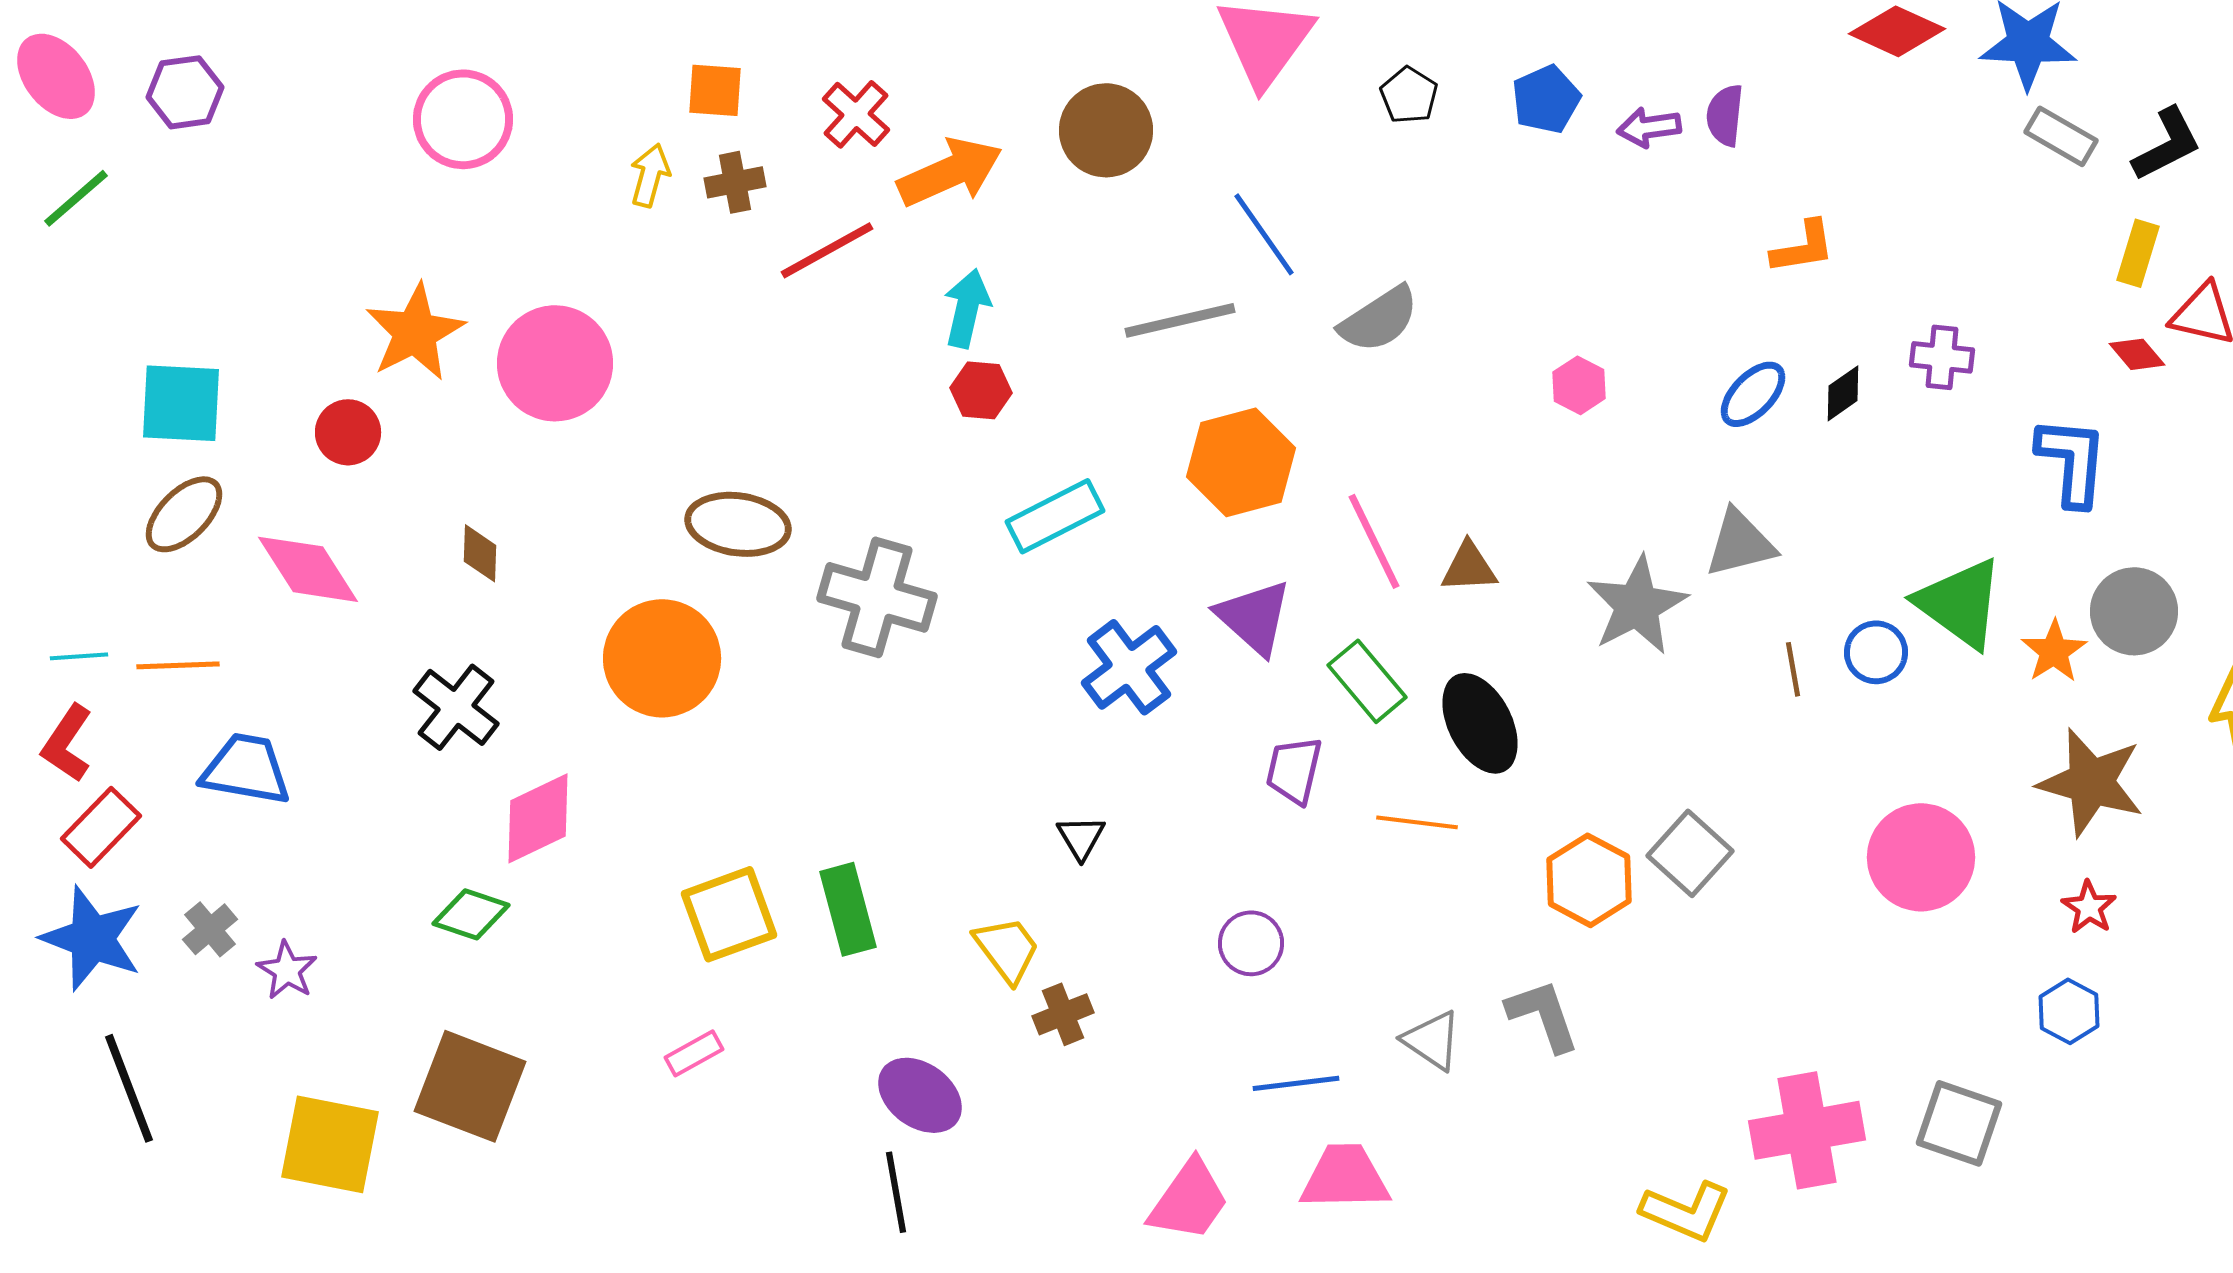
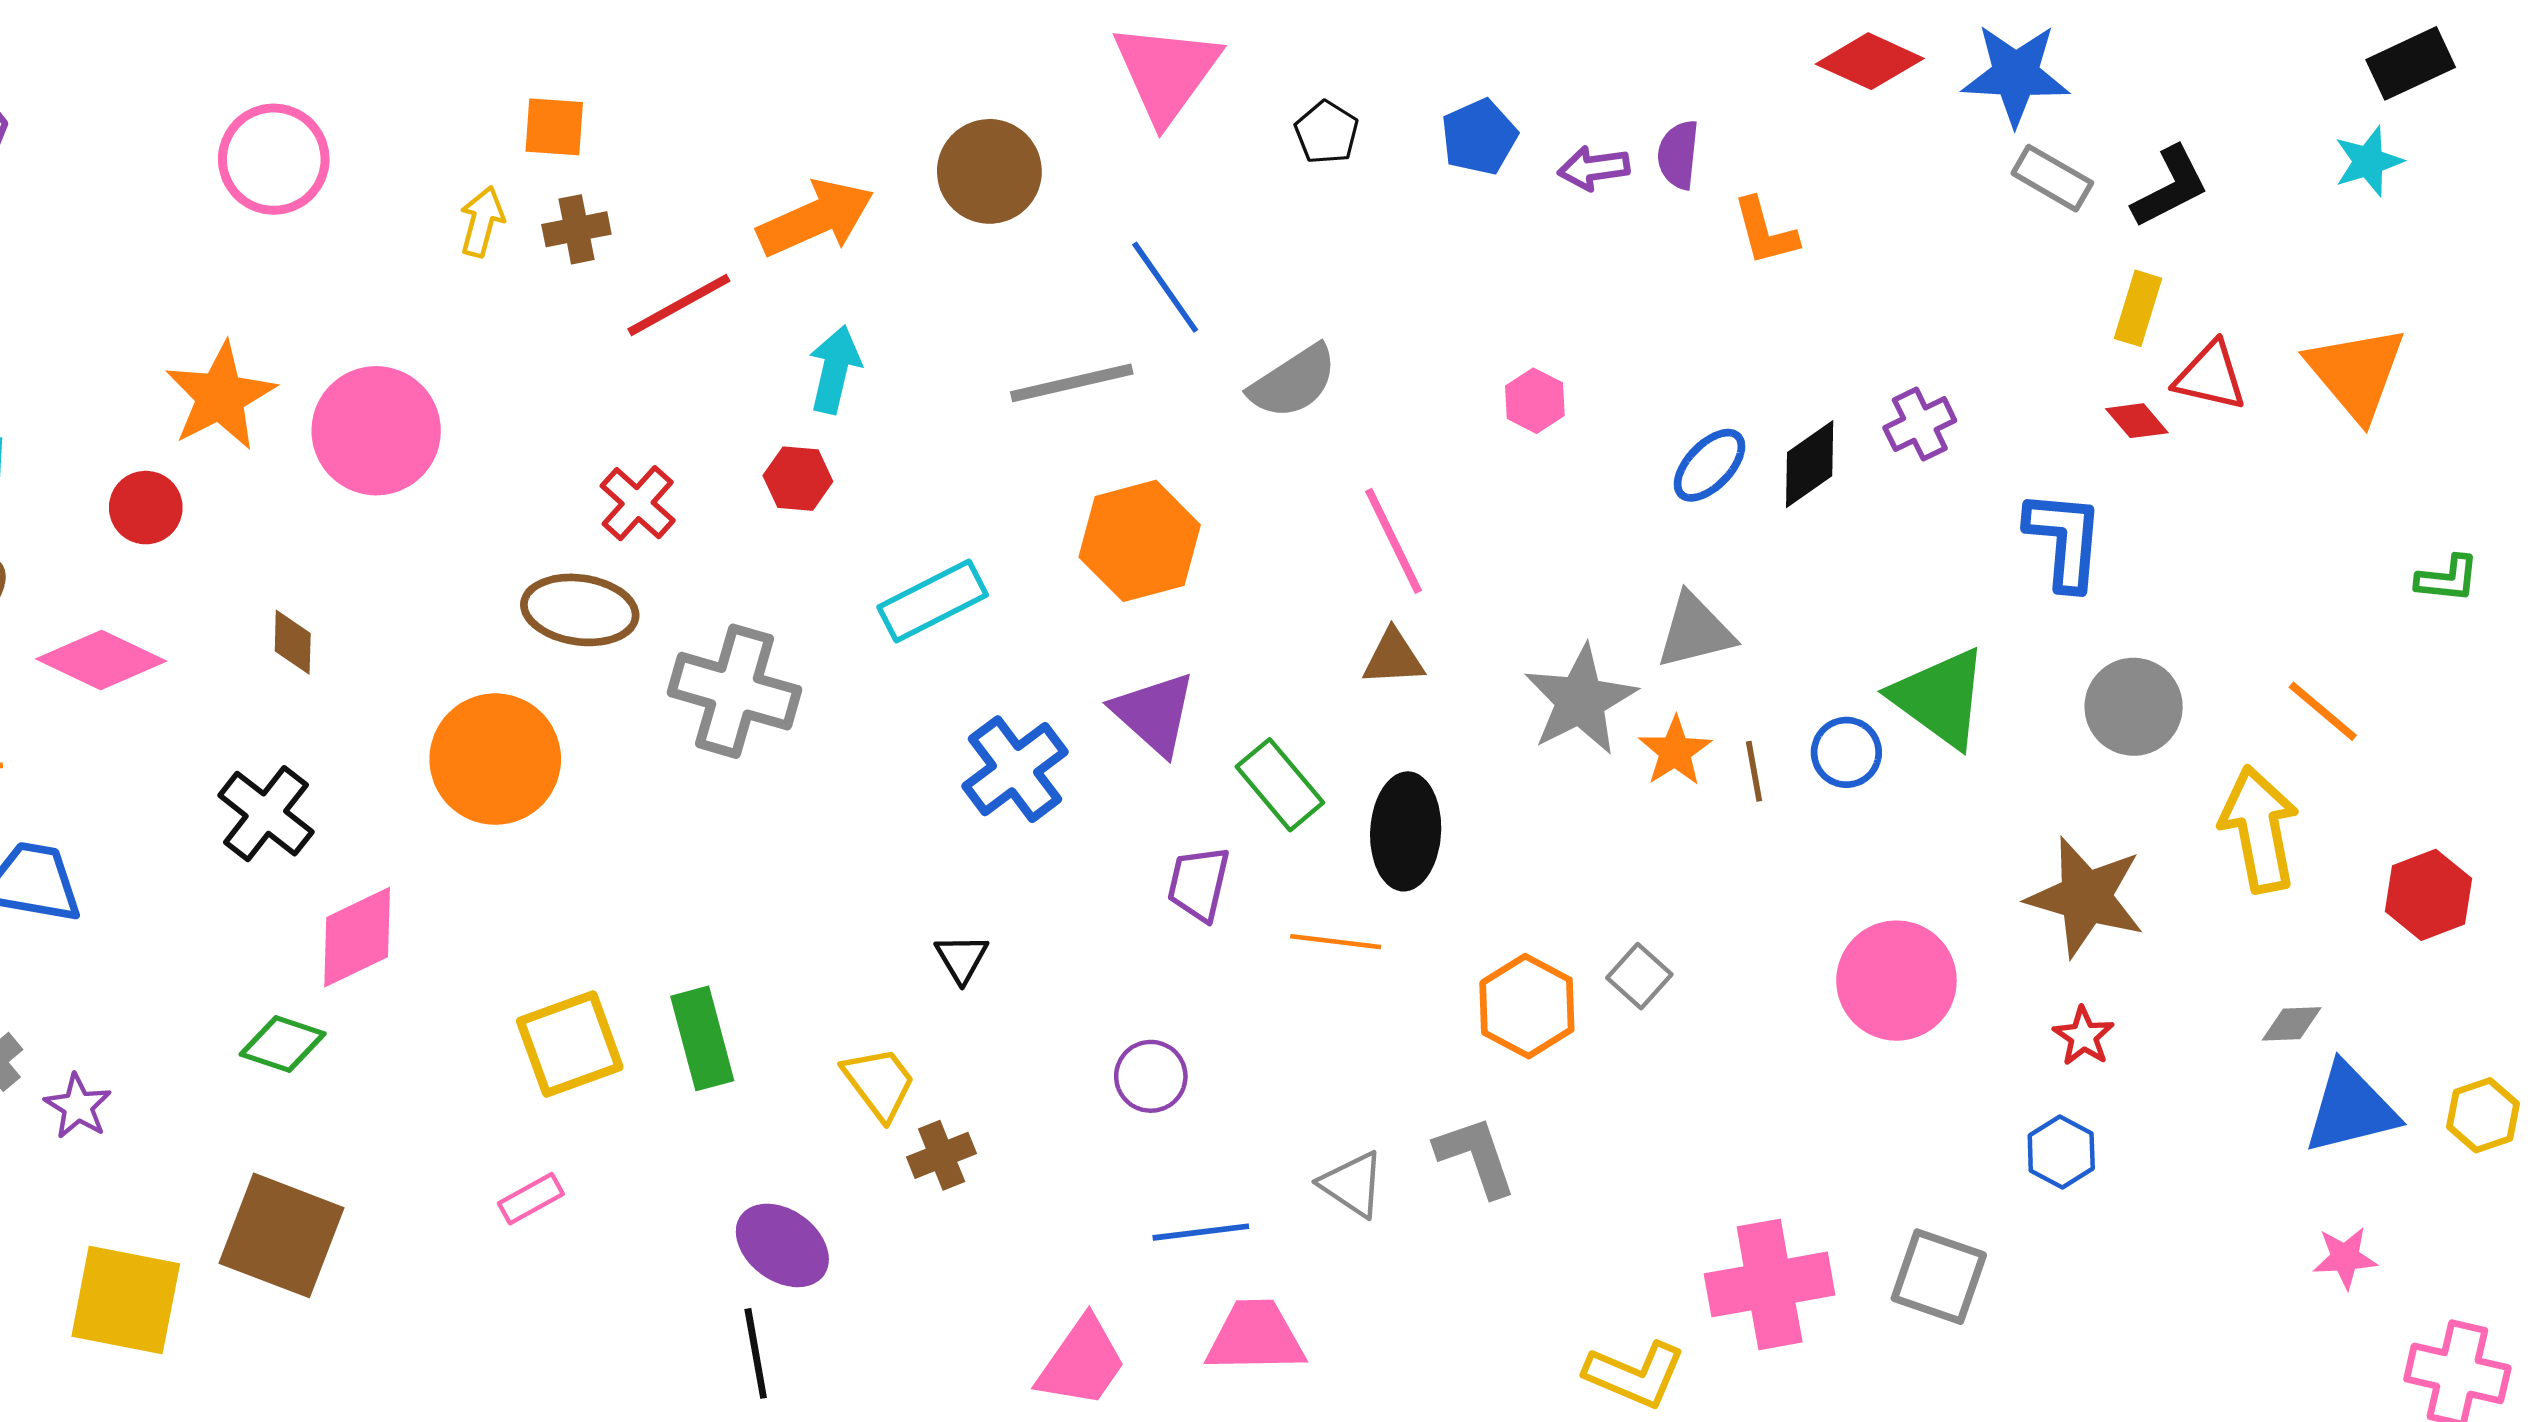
red cross: (856, 114) -> (638, 503), moved
orange L-shape: (1803, 247) -> (1765, 232), moved, turned 84
purple cross: (1942, 357) -> (1920, 424), turned -32
pink hexagon: (1579, 385) -> (1535, 401), moved
red hexagon: (981, 390) -> (798, 479), moved
black diamond: (1843, 393) -> (1810, 464), size x1.4
pink line: (1374, 541) -> (1393, 541), moved
pink diamond: (308, 569) -> (101, 660), turned -32
orange star: (2054, 651) -> (1675, 751), moved
black ellipse: (1480, 723) -> (1406, 831), turned 30
gray square: (1690, 853) -> (1639, 976), size x0.7

